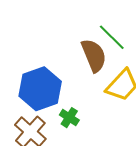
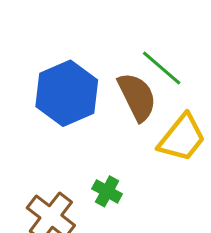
blue hexagon: (40, 89) -> (67, 93), moved

